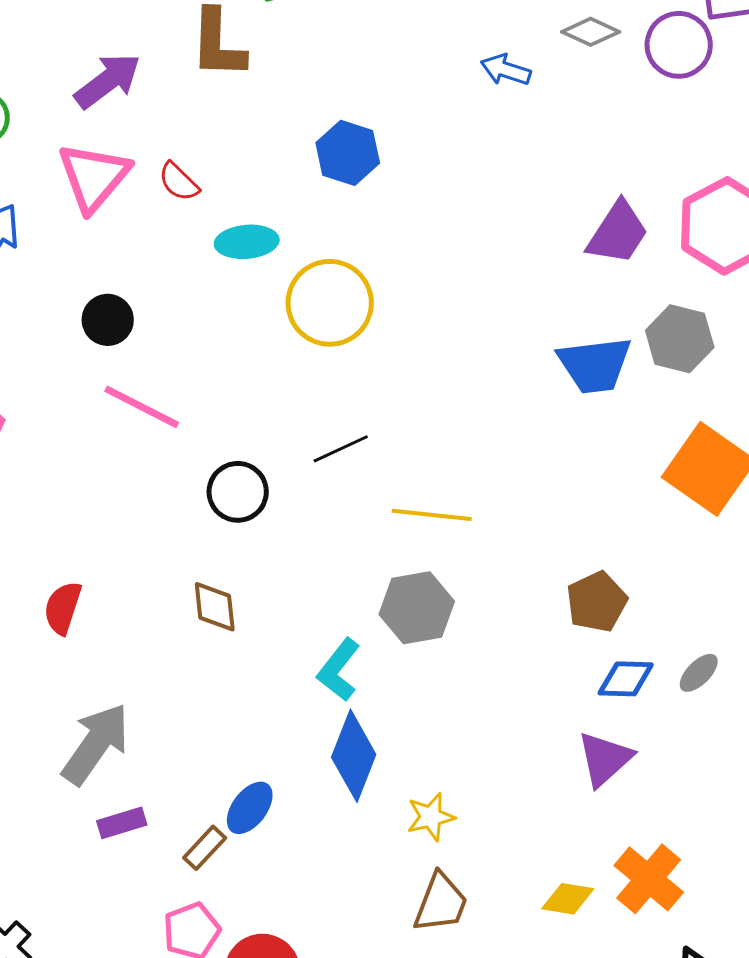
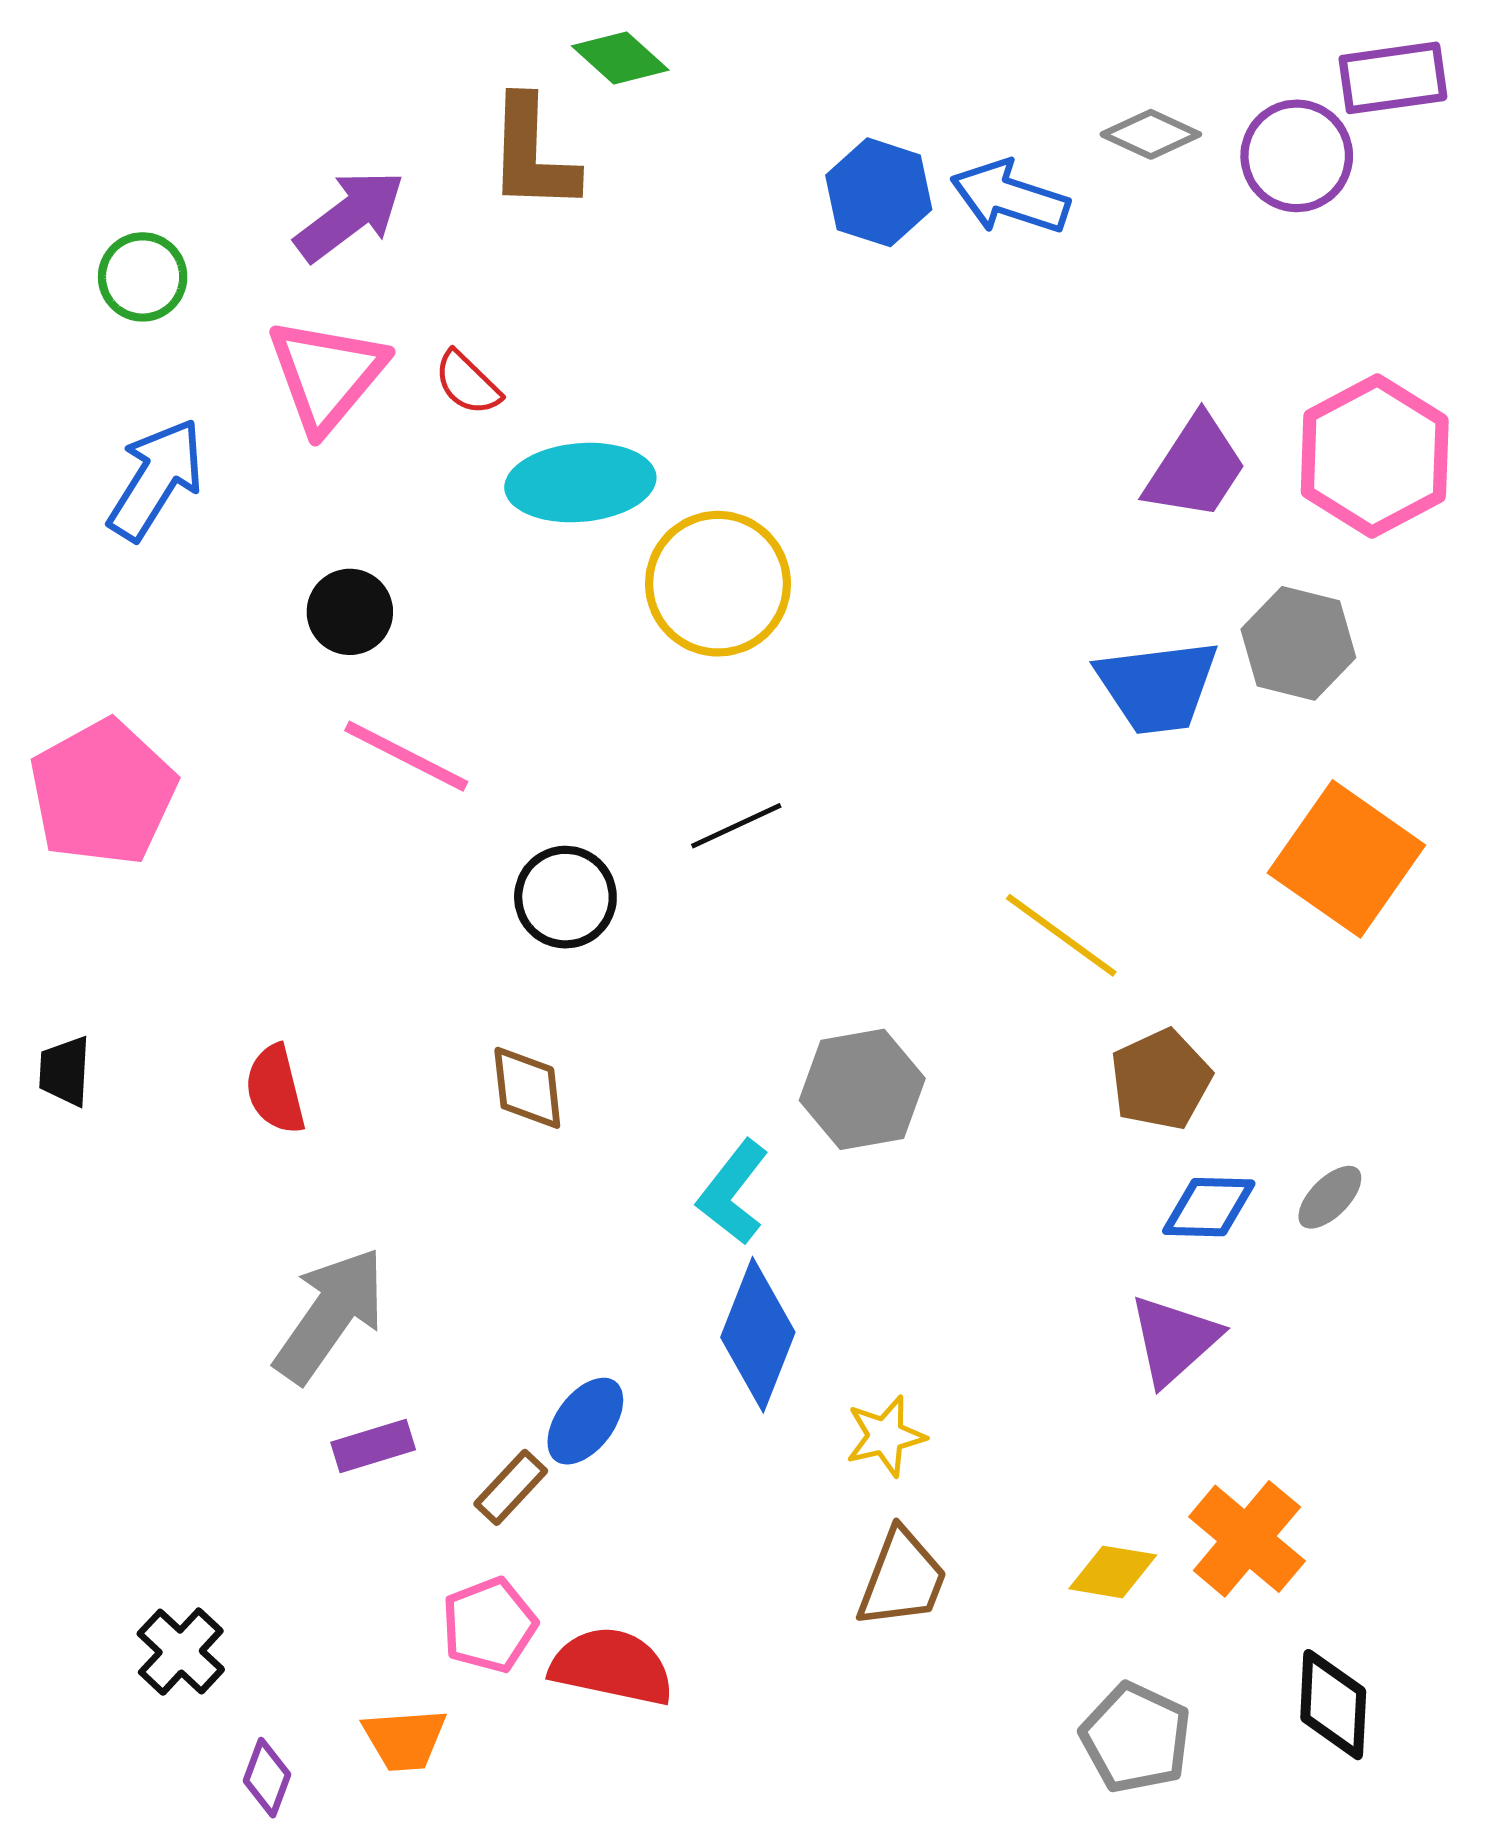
blue arrow: (506, 70) -> (1010, 197), size x1.4
blue hexagon: (348, 153) -> (879, 192), moved
cyan ellipse: (247, 242) -> (580, 483), size x1.4
yellow line: (432, 515) -> (1061, 935), moved, turned 30
red semicircle: (63, 608) -> (275, 1089), turned -32

